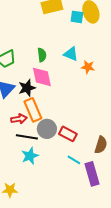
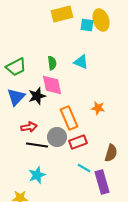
orange star: (88, 67) -> (98, 108), moved
orange rectangle: (33, 110) -> (69, 118), moved
red rectangle: (68, 134) -> (78, 142), turned -48
cyan star: (30, 156) -> (37, 175), moved

